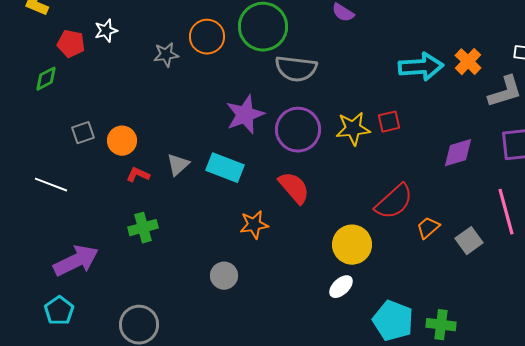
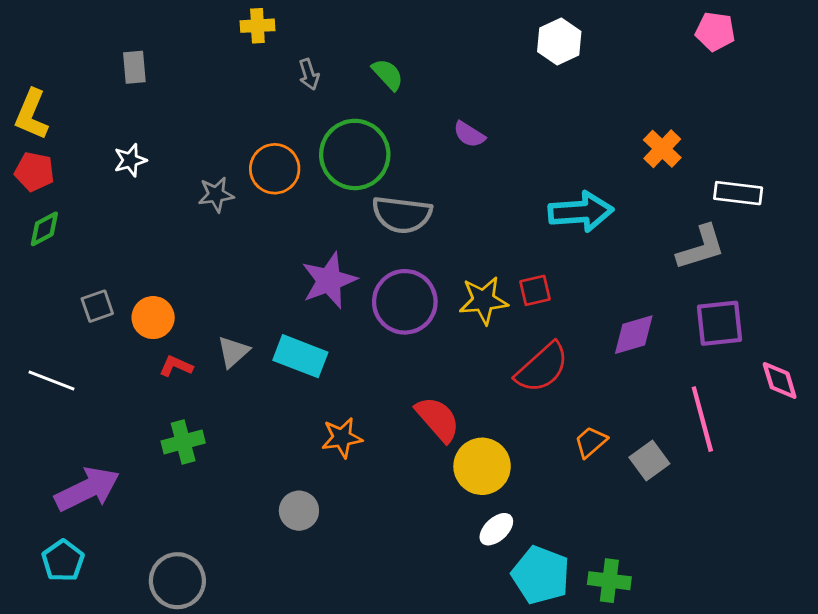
red pentagon: (71, 44) -> (34, 172), moved
orange cross: (468, 62) -> (662, 149), moved
red semicircle: (294, 188) -> (438, 419), moved
red semicircle: (394, 202) -> (542, 368), moved
white ellipse: (341, 287) -> (496, 529), moved

